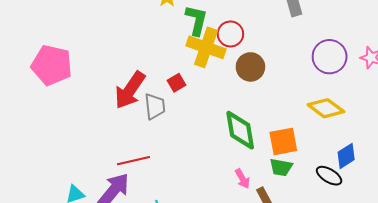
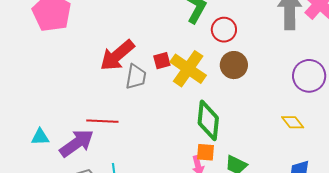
yellow cross: (206, 47) -> (188, 69), moved
yellow diamond: (326, 108) -> (293, 122), size x0.7
orange square: (283, 141) -> (205, 152), moved, size x0.7

